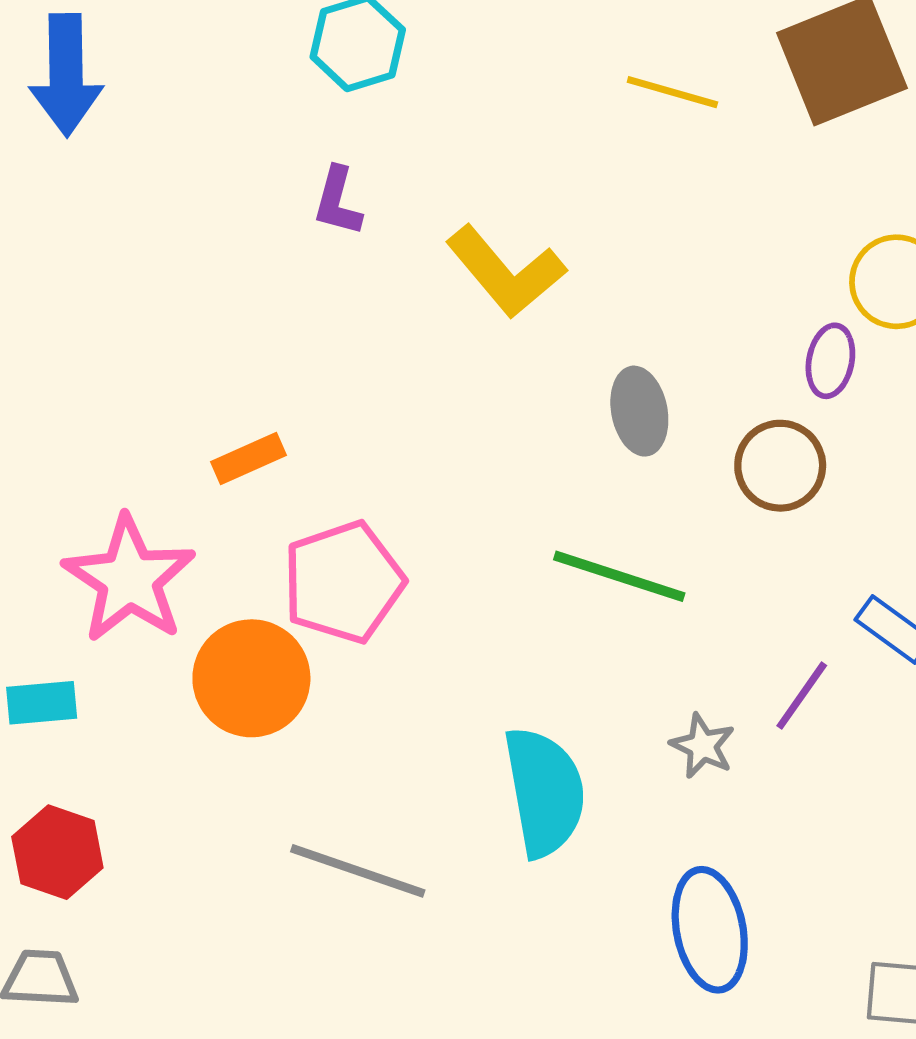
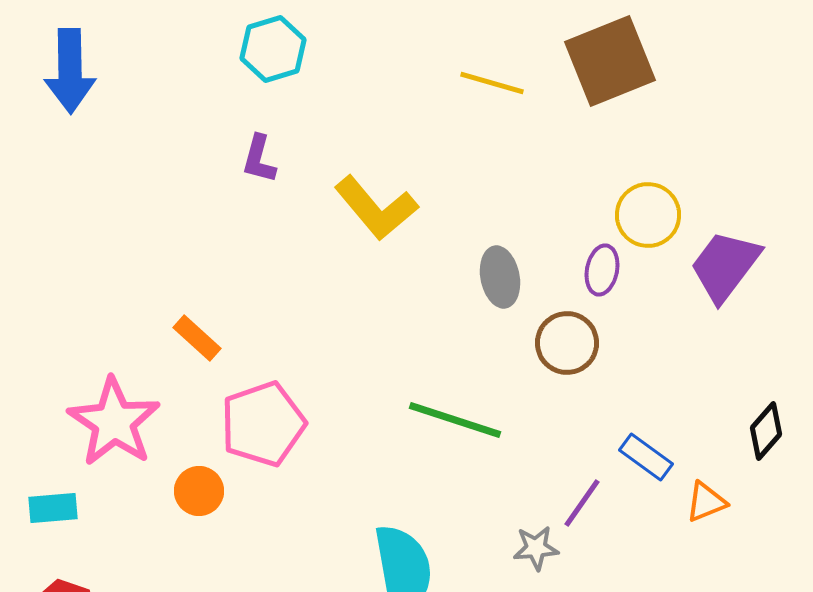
gray ellipse: (639, 411) -> (500, 277), moved
orange rectangle: (249, 458) -> (197, 338), turned 66
orange circle: (251, 678) -> (199, 491), size x0.6
gray star: (703, 746) -> (536, 548), moved, turned -30

